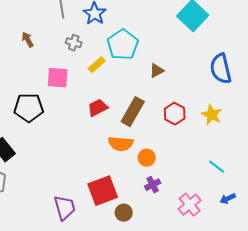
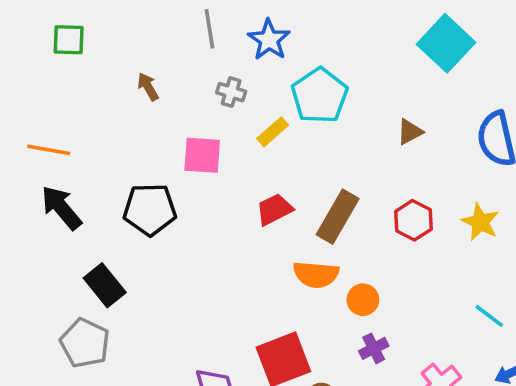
brown triangle: (157, 71) -> (410, 132), moved

